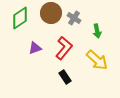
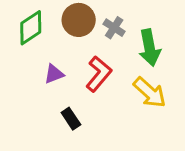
green arrow: (97, 31) -> (150, 48), size x1.6
black rectangle: (65, 77) -> (71, 119), moved

